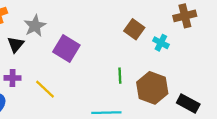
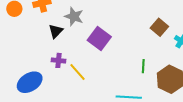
gray star: (35, 26) -> (74, 16), turned -30
purple cross: (13, 78) -> (58, 60), moved

